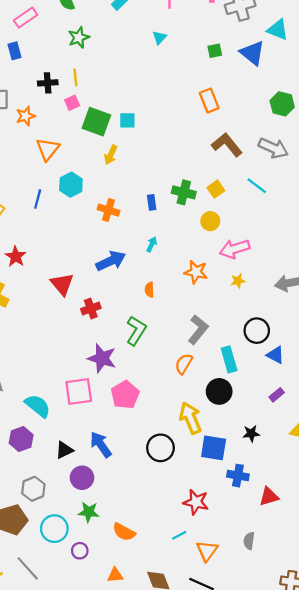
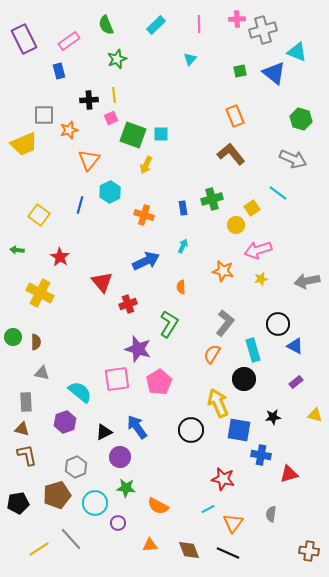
brown L-shape: (227, 145) -> (231, 154), moved
yellow square: (216, 189) -> (252, 208), moved
green cross: (184, 192) -> (212, 199), turned -30

